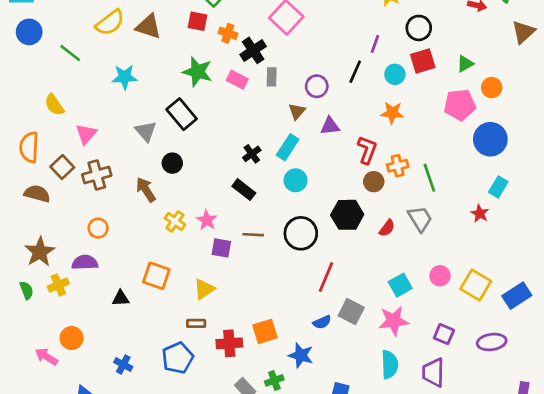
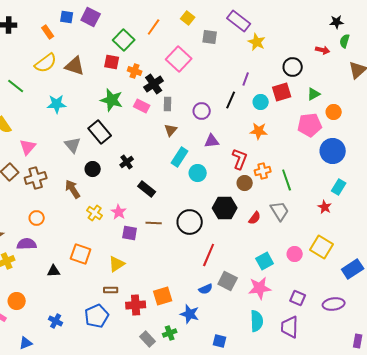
black circle: (419, 28) -> (293, 67), moved
brown triangle: (297, 111) -> (171, 130), moved
black cross: (252, 154) -> (127, 162), moved
cyan circle: (296, 180) -> (198, 173), moved
yellow square: (476, 285) -> (322, 247), moved

